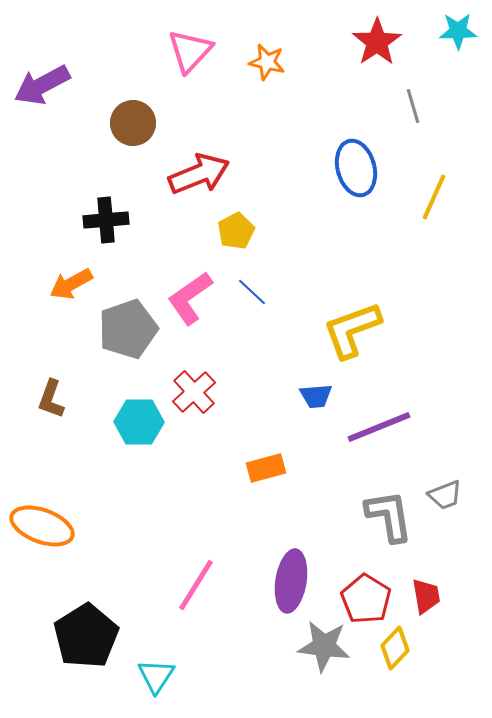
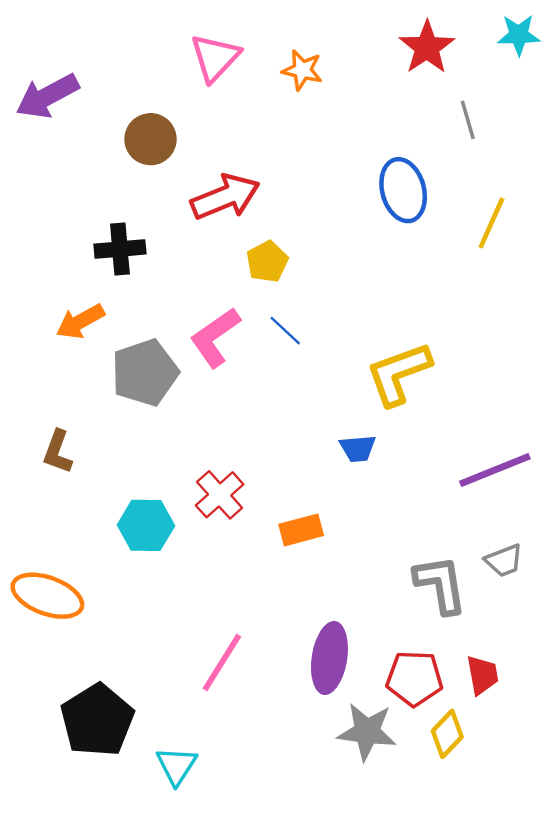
red cross: (194, 392) -> (220, 495), moved
cyan hexagon: (139, 422) -> (146, 525), moved
purple line: (379, 427) -> (495, 470), moved
red pentagon: (366, 599) -> (414, 678), turned -30

